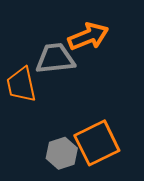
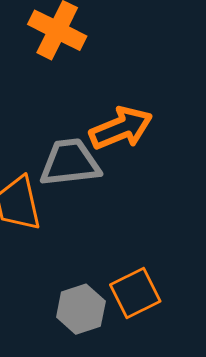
orange square: (97, 143) -> (135, 293), size x0.7

